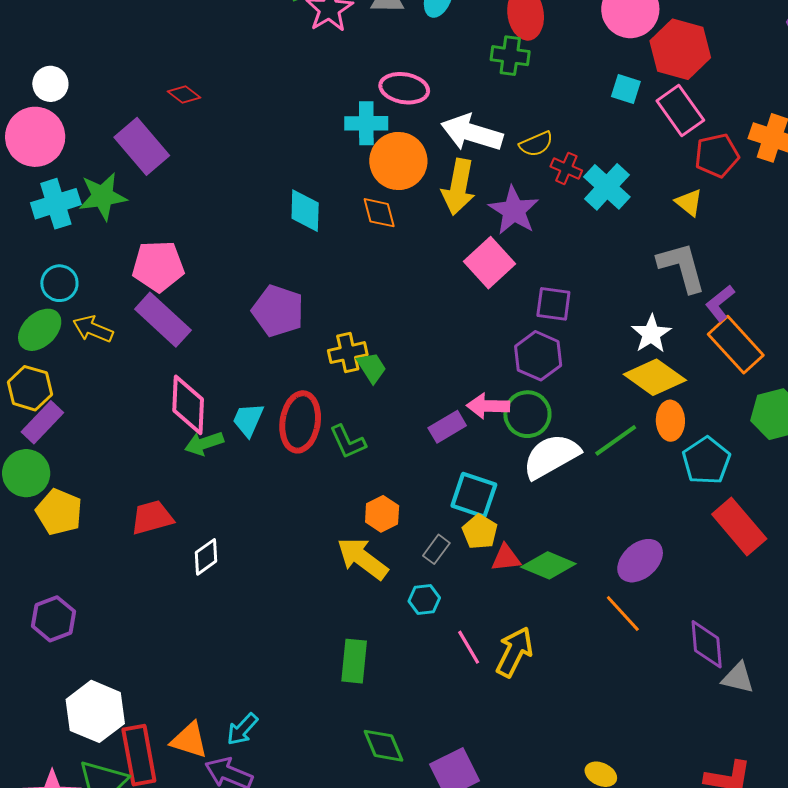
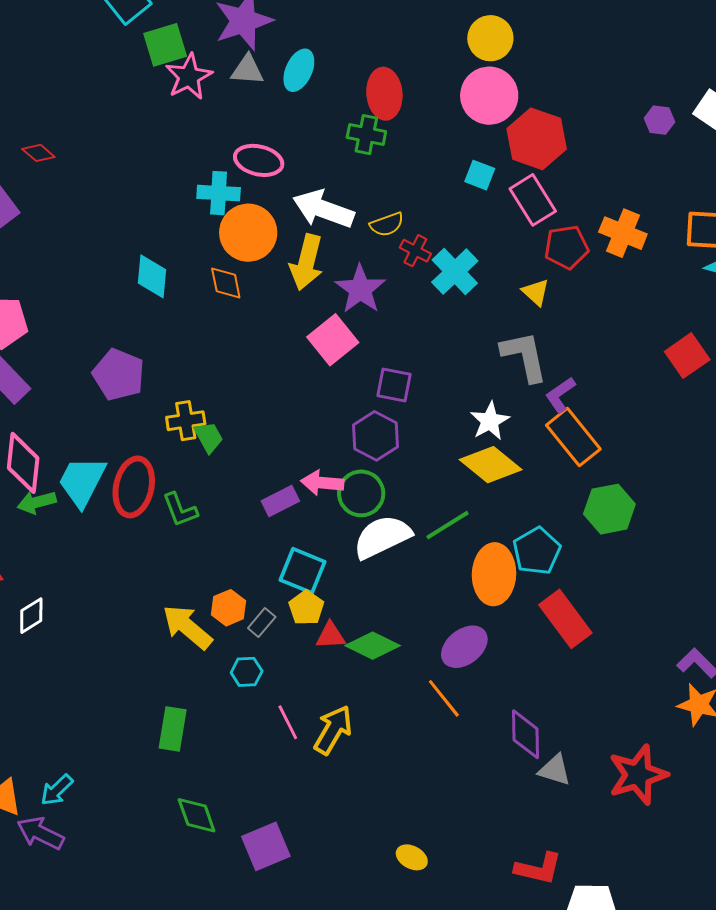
cyan trapezoid: (248, 420) -> (82, 481), size x1.5
orange ellipse: (670, 421) -> (494, 574), moved, size x1.5
orange hexagon: (382, 514) -> (229, 608), moved

